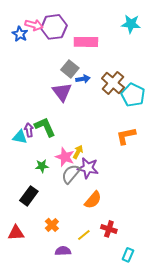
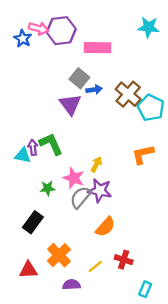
yellow arrow: (78, 152) -> (96, 164), moved
orange cross: (52, 225) -> (59, 255), size x1.5
red triangle: (16, 233) -> (28, 270), moved

